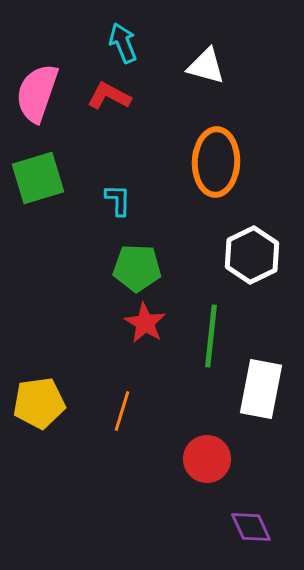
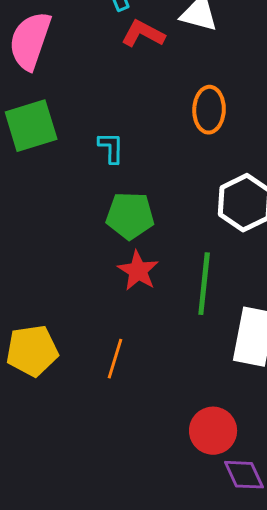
red L-shape: (109, 96) -> (143, 34), moved
orange ellipse: (216, 162) -> (209, 110), size x0.7
red circle: (207, 459) -> (213, 431), moved

